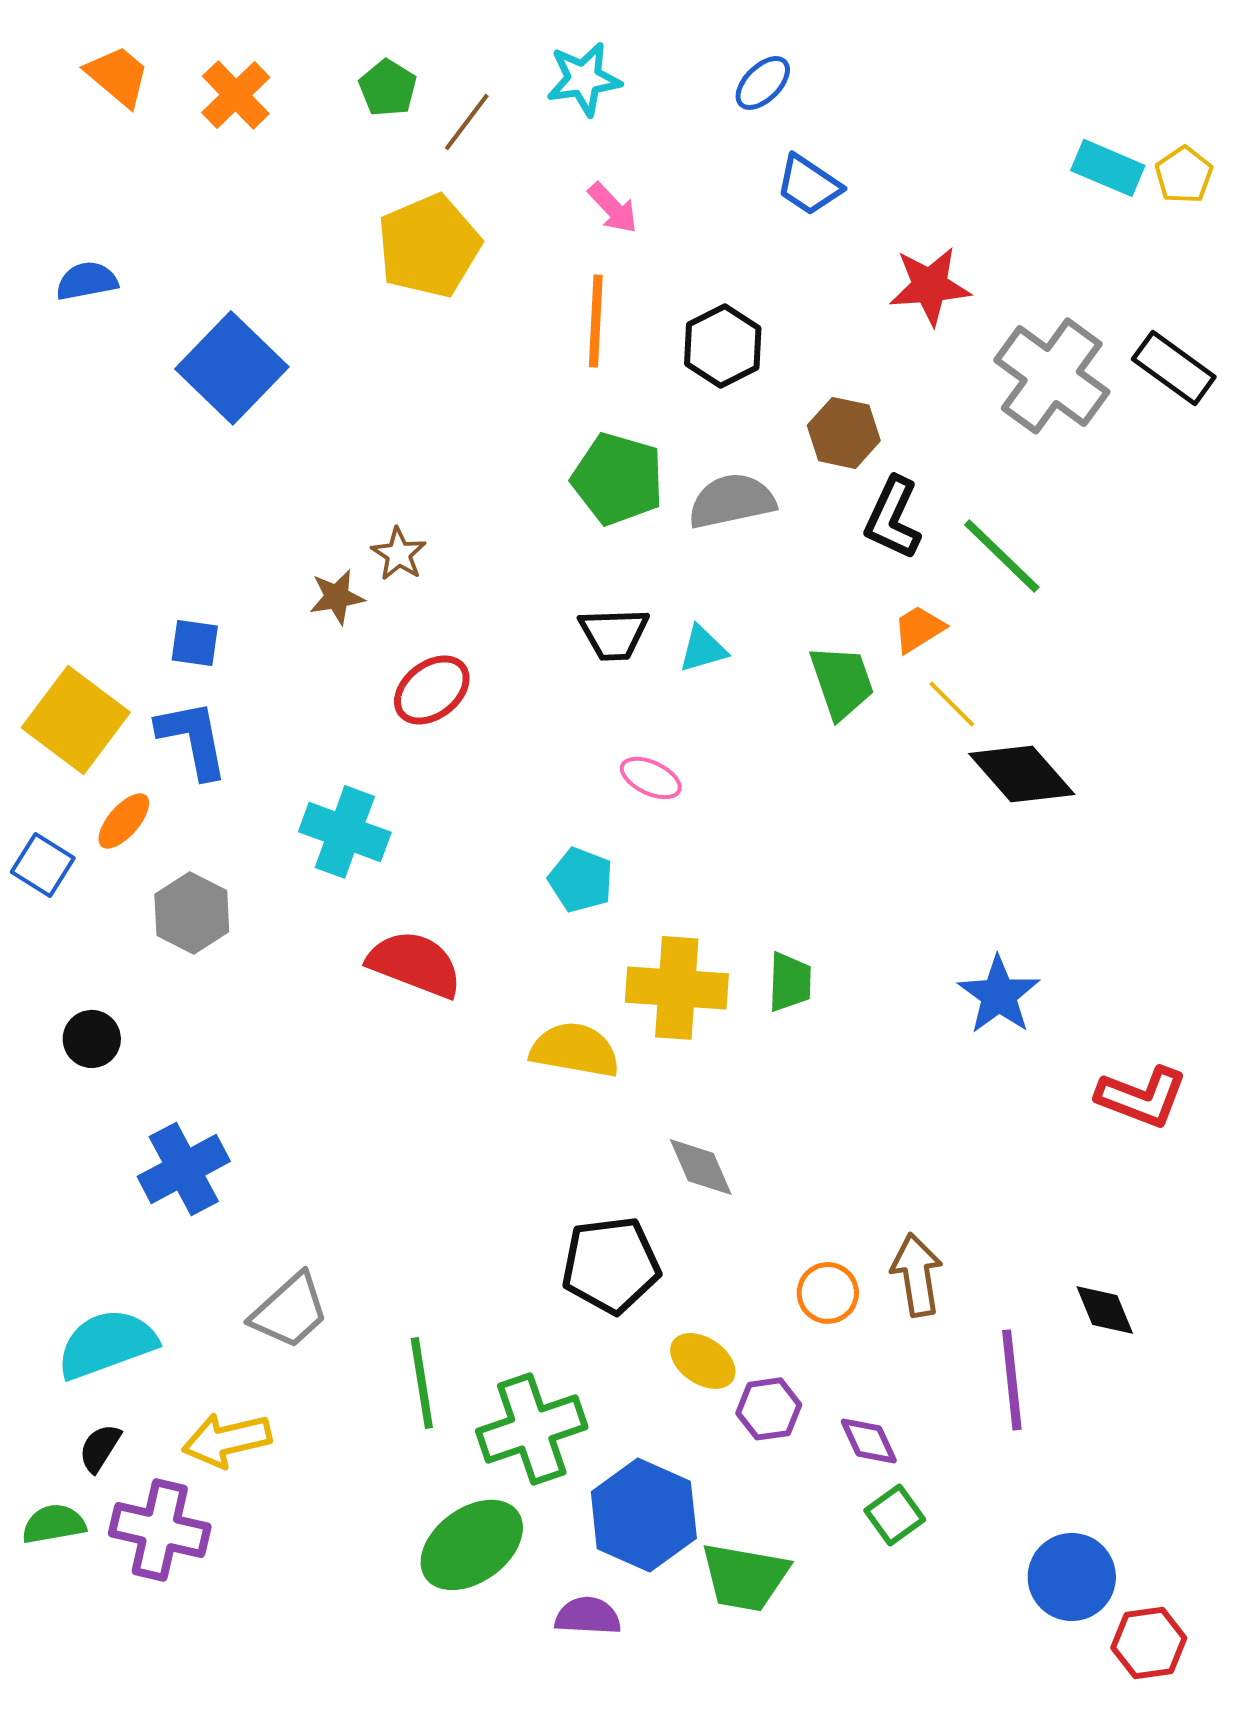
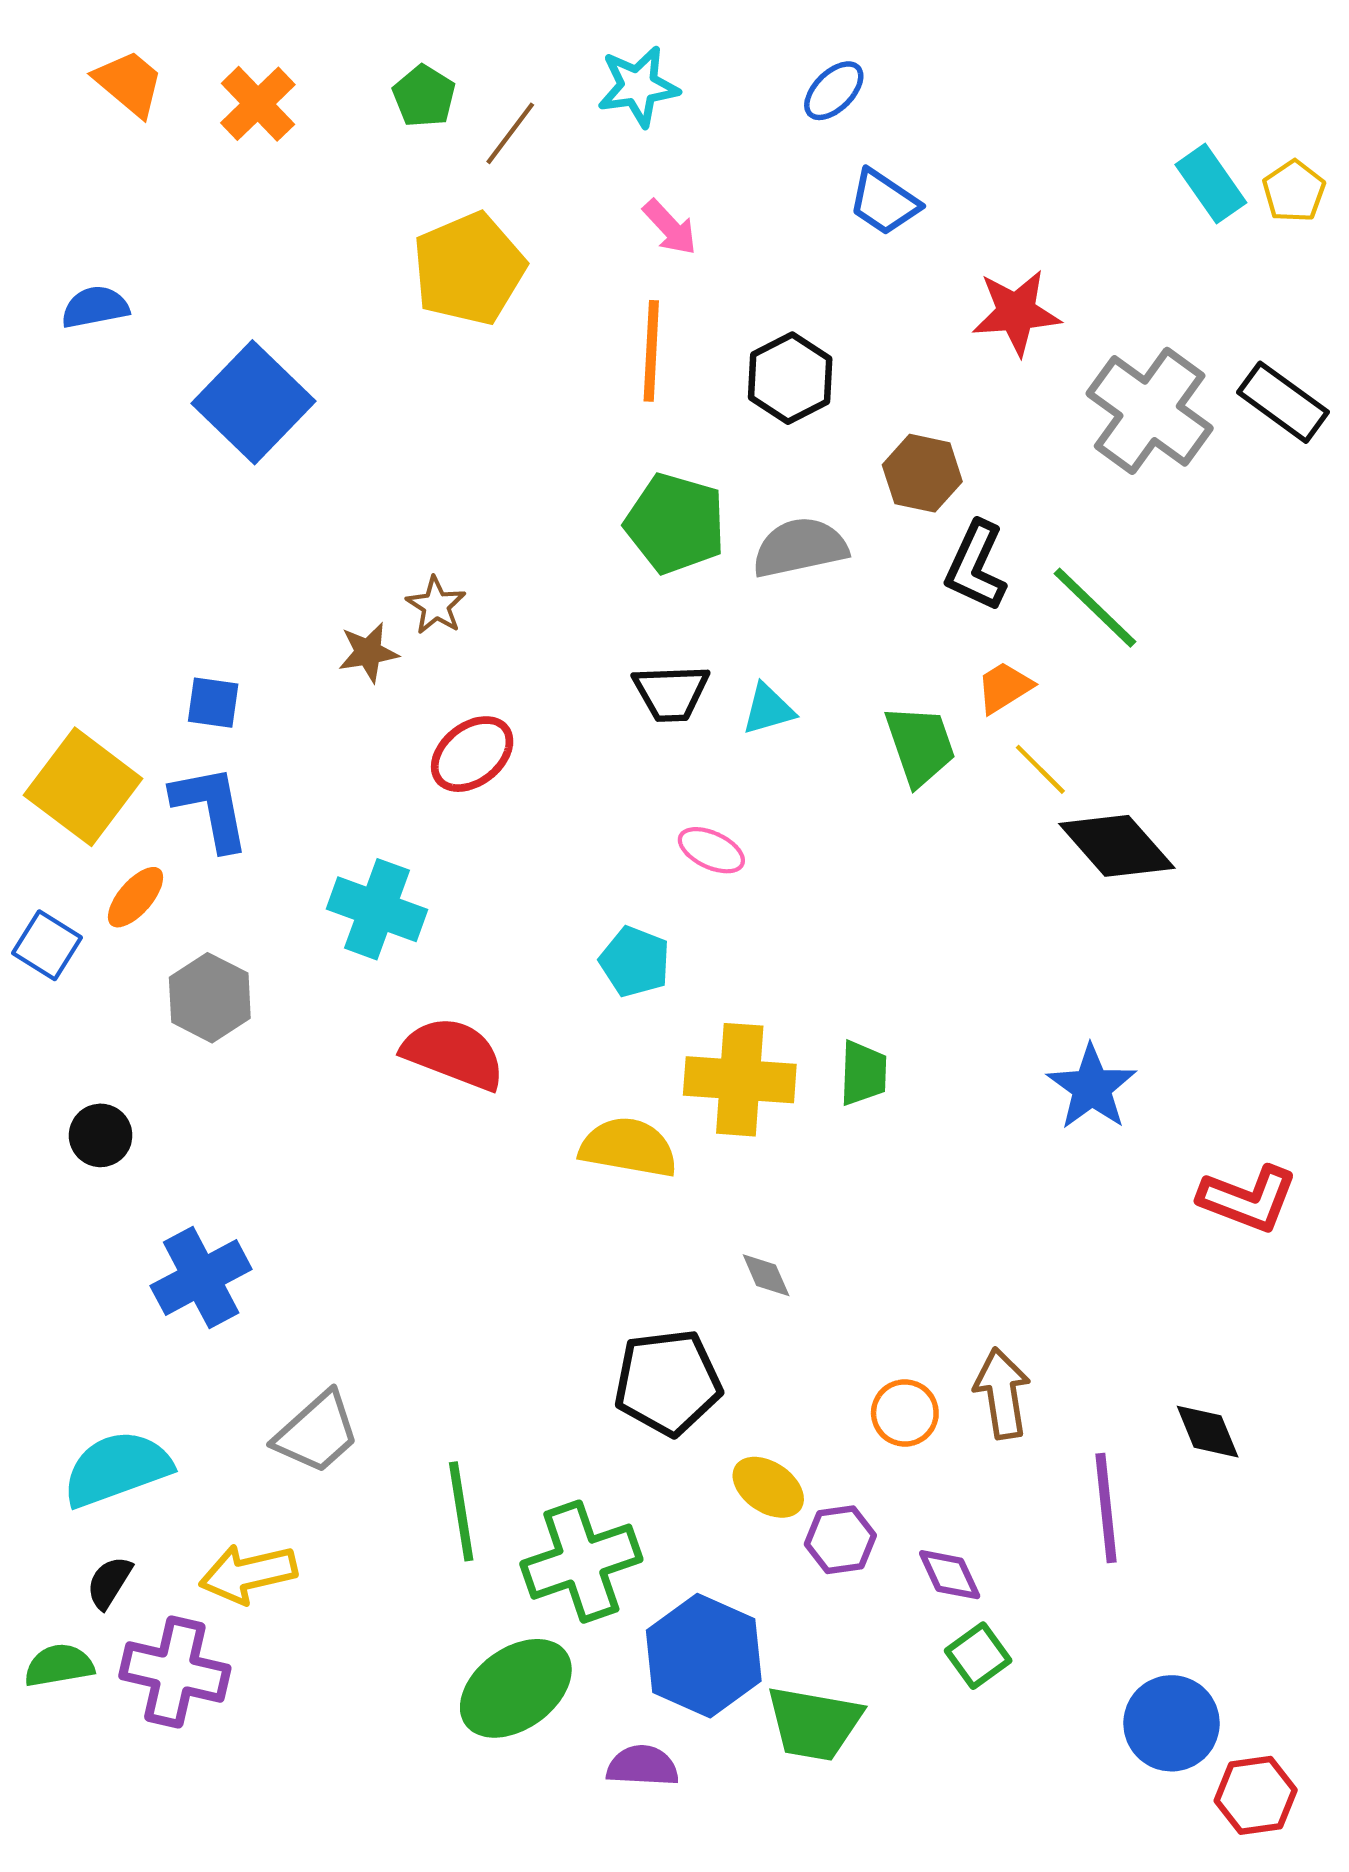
cyan rectangle: (1108, 168) -> (1211, 184), turned 32
gray diamond: (701, 1167) -> (766, 1275), size x0.7

